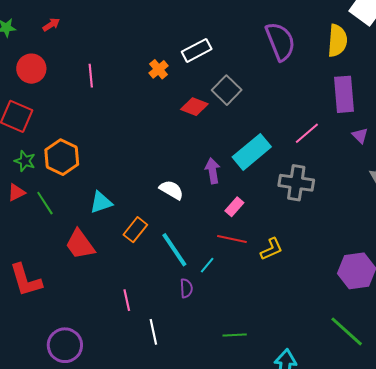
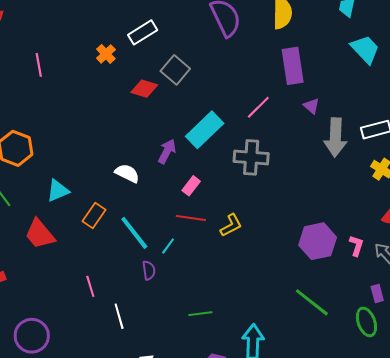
purple arrow: (213, 171) -> (167, 151), turned 40

